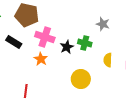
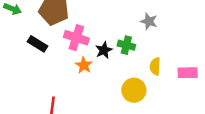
orange star: (41, 59) -> (84, 65), moved
yellow circle: (81, 79) -> (134, 90), moved

